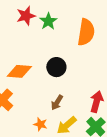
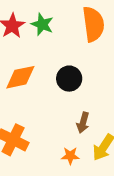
orange diamond: (19, 71) -> (20, 77), moved

